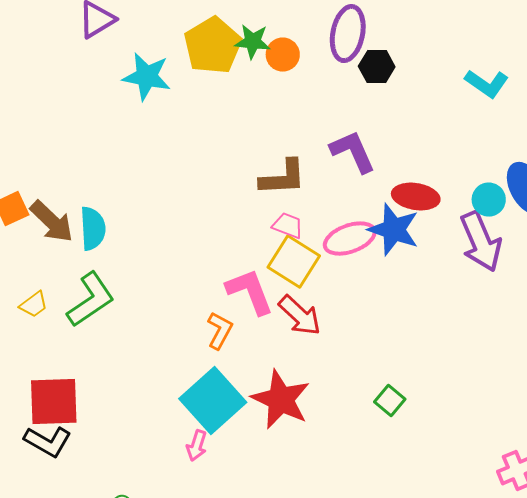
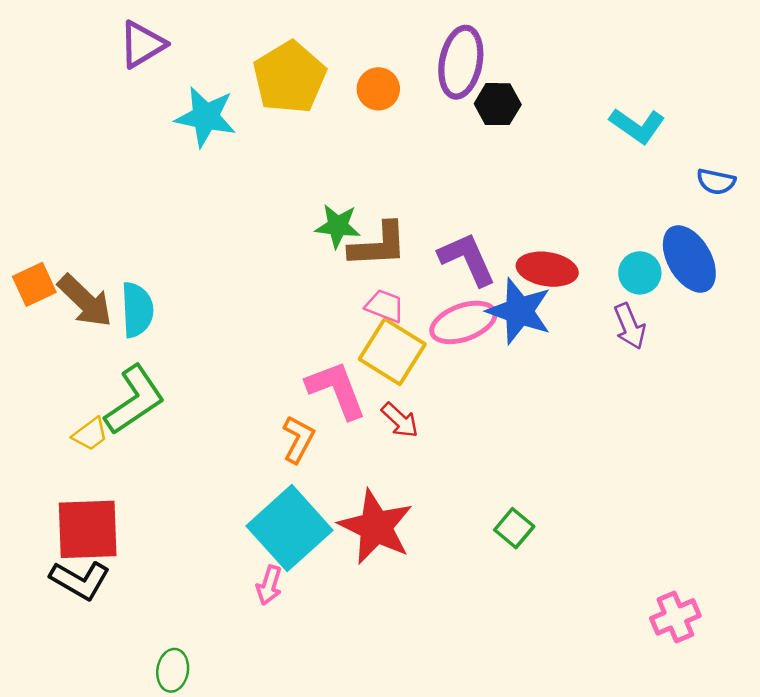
green star: (253, 42) -> (338, 226), moved
purple L-shape: (353, 152) -> (467, 259), moved
purple arrow: (481, 242) -> (630, 326), size x0.6
yellow trapezoid: (34, 305) -> (90, 434), moved
red arrow: (300, 316) -> (400, 420), size x0.7

